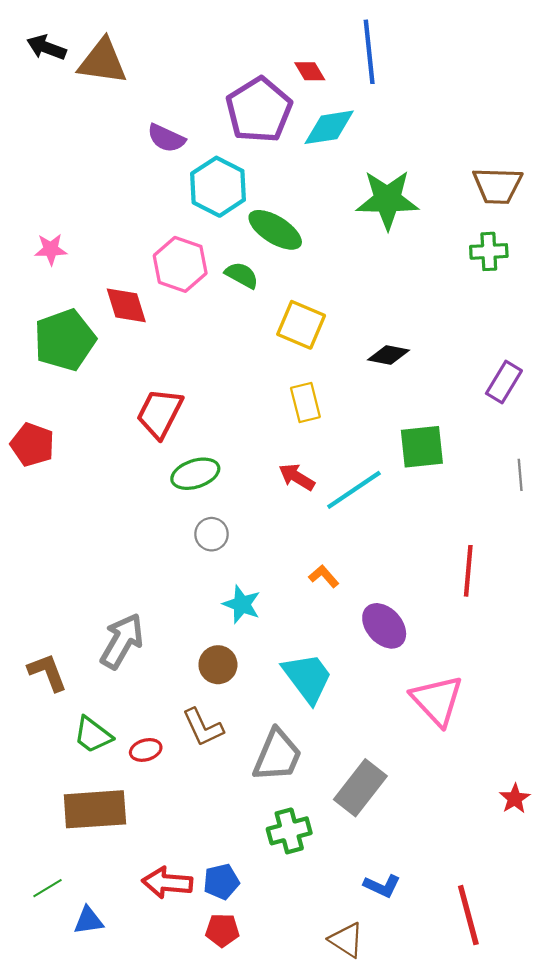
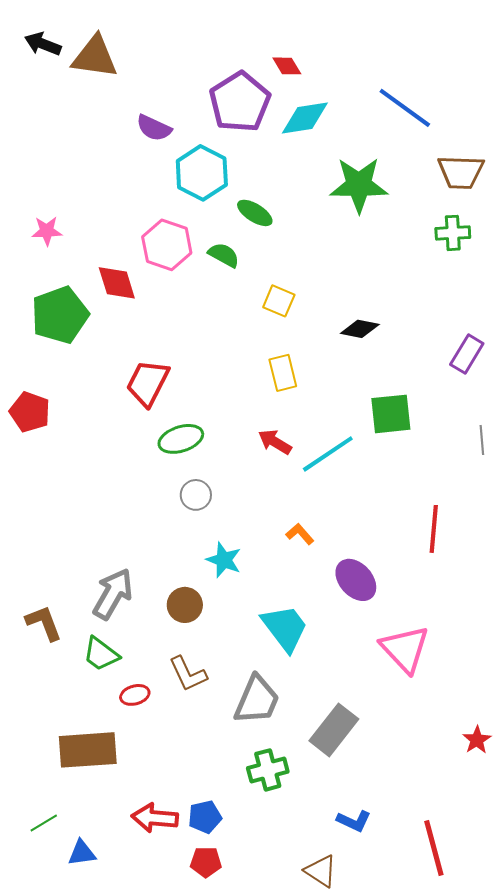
blue line: (369, 52) -> (405, 108), moved, turned -48
green ellipse: (275, 230) -> (255, 213), size x0.7
yellow square: (301, 325) -> (279, 301), size x0.7
brown circle: (218, 665) -> (185, 605), moved
green trapezoid: (93, 735) -> (101, 654), moved

